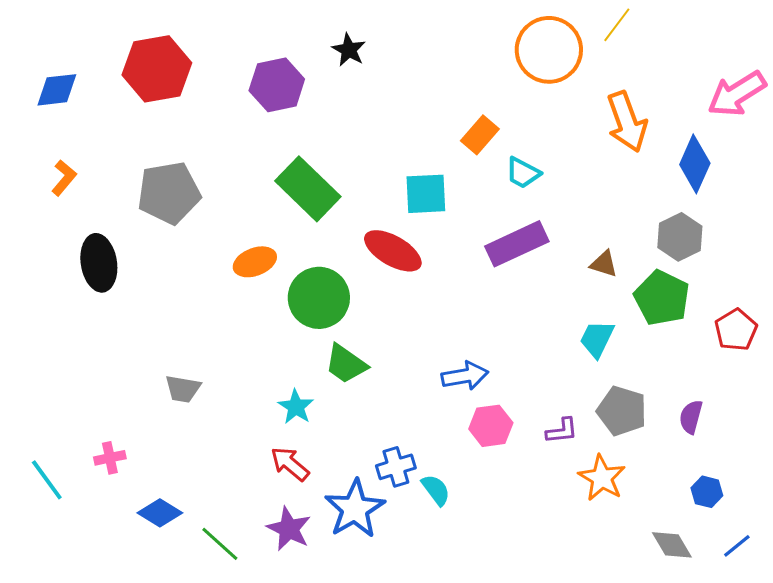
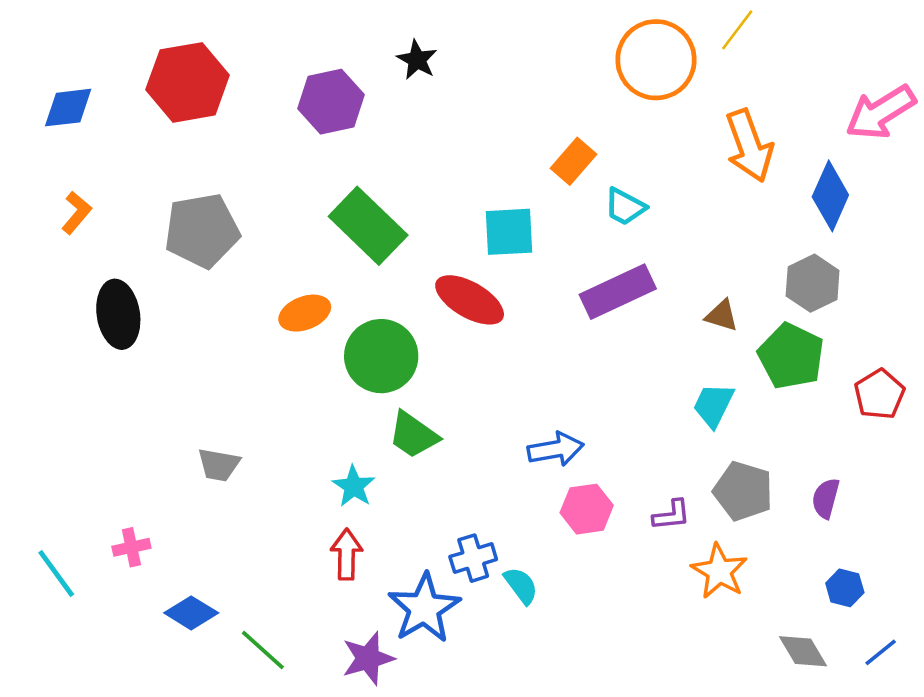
red arrow: (290, 464) -> (347, 554), turned 51
purple star: (289, 529) -> (368, 658), moved, turned 30

